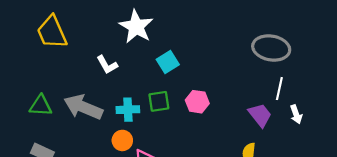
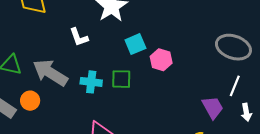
pink hexagon: (197, 102) -> (161, 60), moved
orange circle: (122, 140) -> (30, 101), moved

